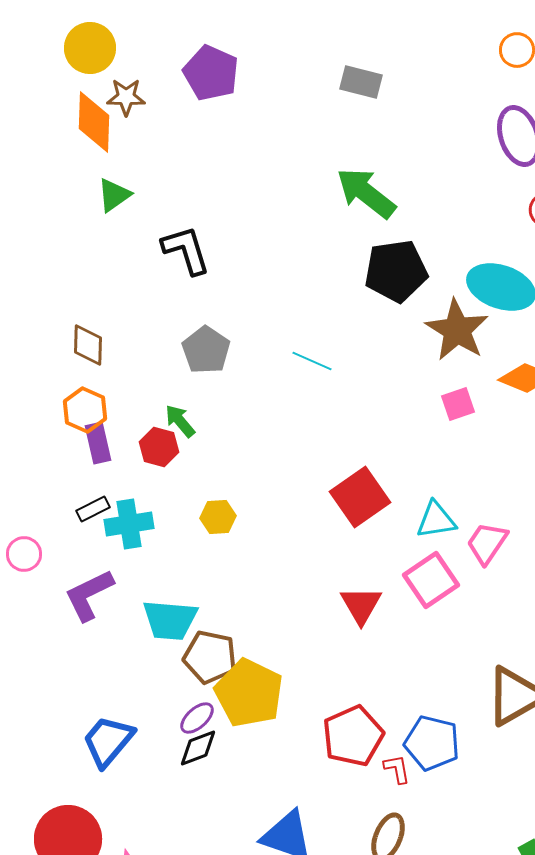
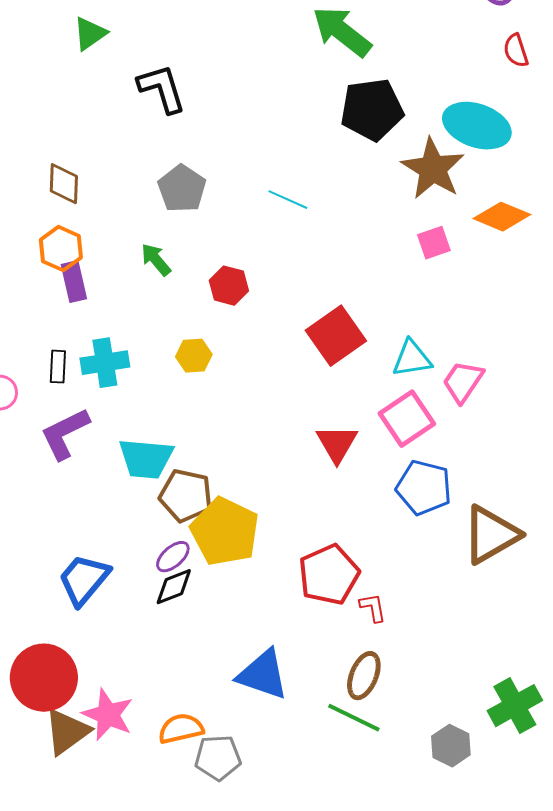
red hexagon: (159, 447) -> (229, 286), moved
black rectangle: (93, 509) -> (58, 367), moved, turned -60
blue pentagon: (432, 743) -> (424, 488), moved

